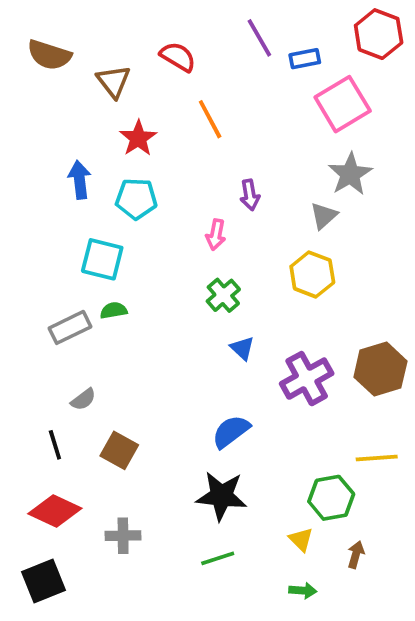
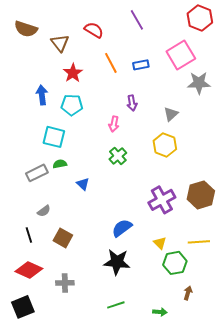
blue rectangle: (305, 59) -> (141, 65), moved
gray star: (350, 174) -> (199, 83), moved, turned 30
blue triangle: (242, 348) -> (83, 184), moved
yellow triangle: (301, 539) -> (160, 243), moved
green line: (218, 558) -> (116, 305), moved

